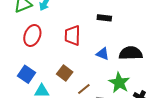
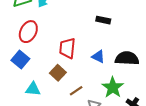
red trapezoid: (72, 35) -> (67, 48), moved
blue square: (27, 74) -> (20, 59), moved

